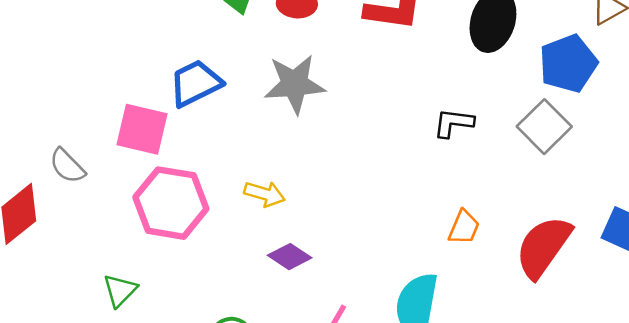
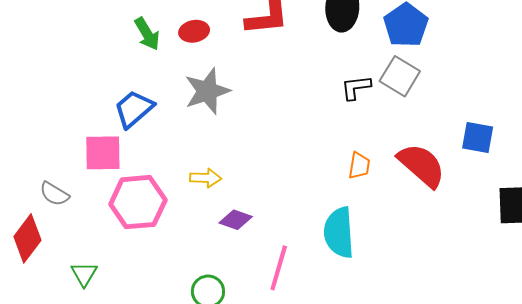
black L-shape: (453, 123) -> (356, 87), moved
red semicircle: (543, 247) -> (422, 165), turned 110
green triangle: (120, 290) -> (84, 274), moved

